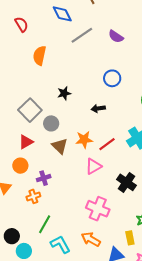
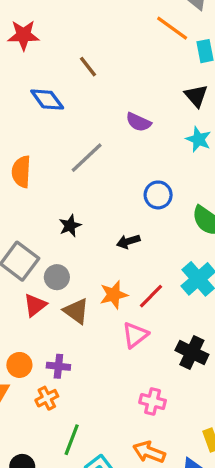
gray line: (82, 35) -> (87, 158), moved
blue circle: (112, 78) -> (158, 195), moved
red triangle: (26, 142) -> (35, 305), moved
orange circle: (20, 166) -> (19, 365), moved
purple cross: (44, 178) -> (58, 366), turned 32
pink cross: (98, 209) -> (153, 402), size x0.7

